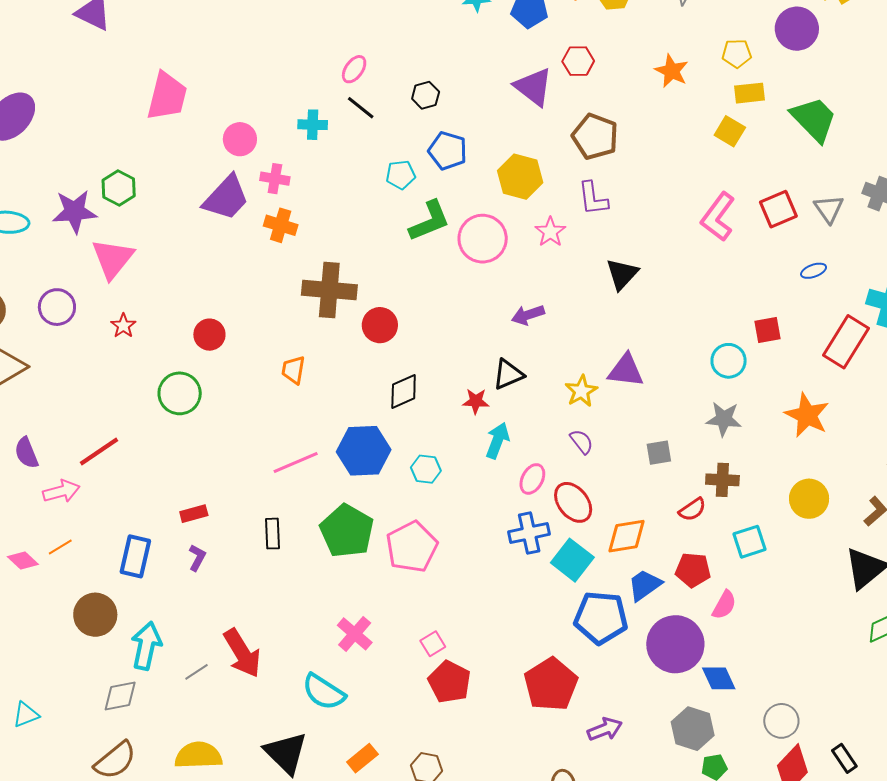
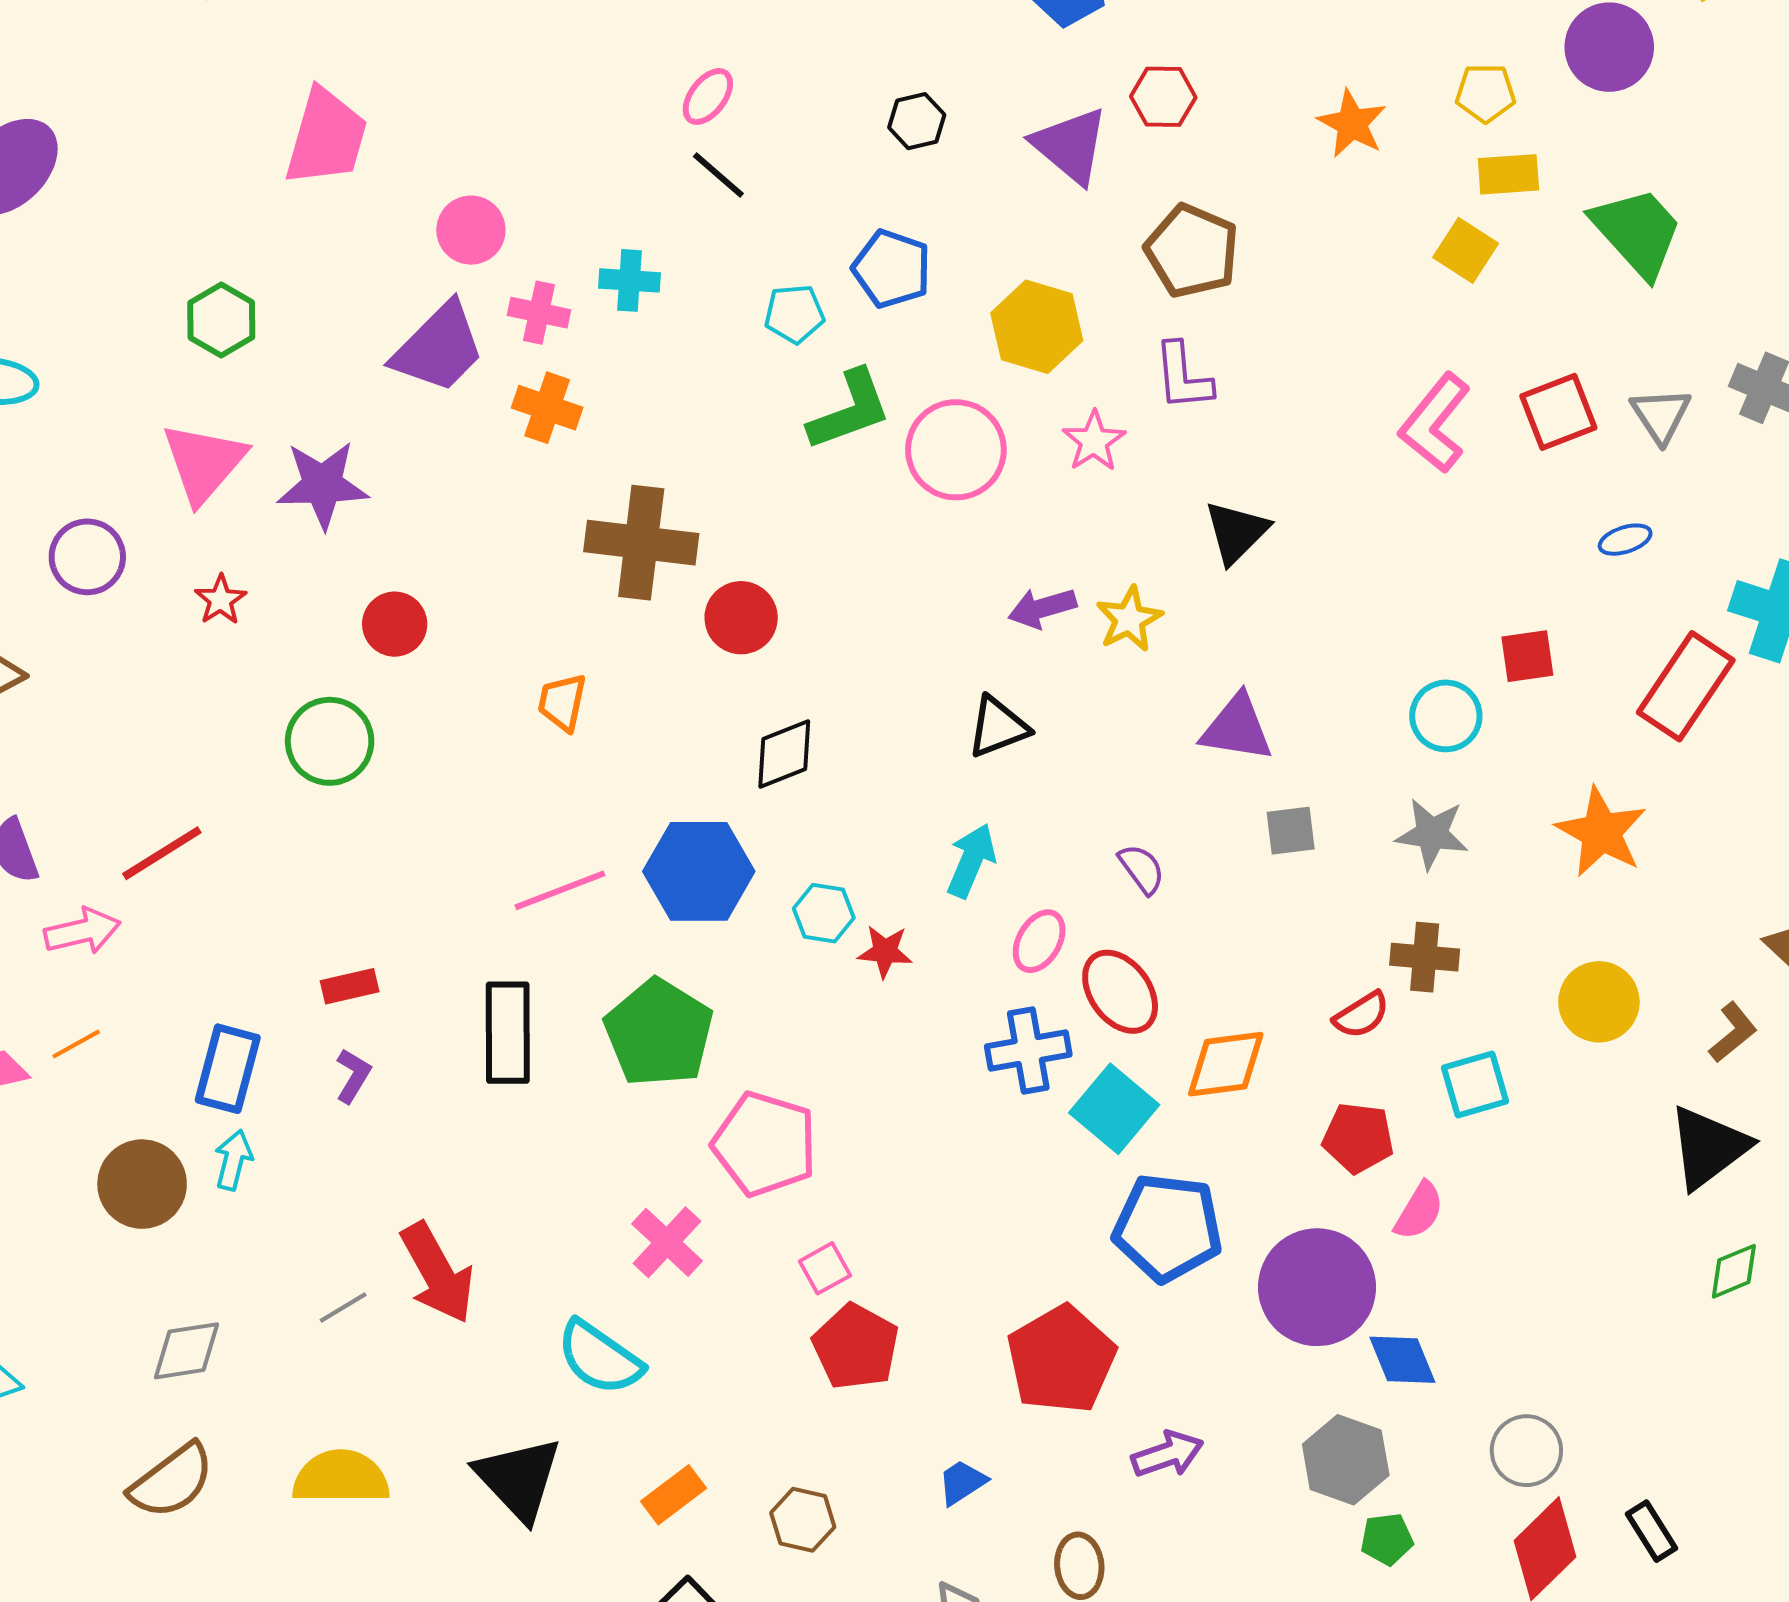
black hexagon: (426, 95) -> (917, 121), moved
cyan cross: (313, 125) -> (630, 280), moved
purple star: (75, 212) -> (323, 485), moved
yellow star: (581, 391) -> (1129, 619), moved
red star: (476, 401) -> (885, 952), moved
gray square: (659, 453) -> (1291, 831), moved
black rectangle: (273, 534) -> (508, 1033), size x1.6
pink pentagon: (412, 547) -> (765, 1144), moved, turned -30
blue trapezoid: (645, 585) -> (962, 1482), moved, size x0.7
cyan arrow: (146, 646) -> (233, 1160), moved, size x0.6

